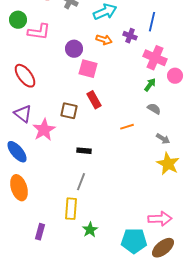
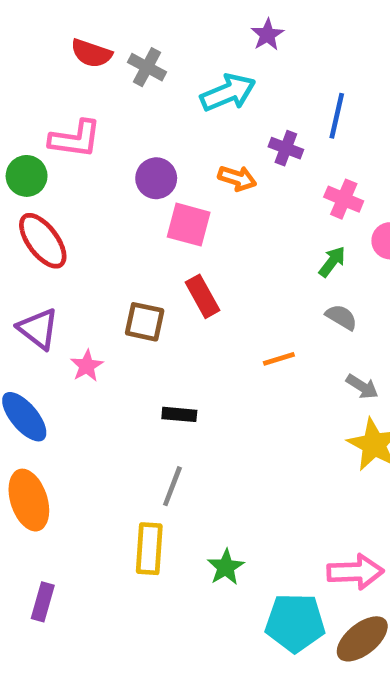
green circle: (18, 20) -> (27, 176), moved
orange arrow: (104, 40) -> (237, 178), moved
pink cross: (155, 58) -> (344, 199), size x0.7
pink star: (44, 130) -> (87, 366), size x0.6
green star: (90, 230) -> (226, 567), moved
purple rectangle: (40, 232) -> (43, 602), moved

